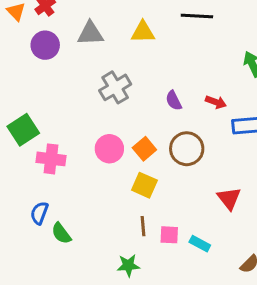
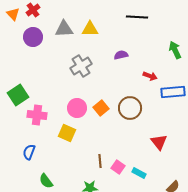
yellow triangle: (143, 32) -> (90, 29), moved
purple semicircle: (174, 101) -> (121, 55), moved, turned 104
yellow square: (144, 185) -> (67, 133), moved
green semicircle: (61, 233) -> (46, 181), moved
pink square: (169, 235) -> (118, 167), turned 32

